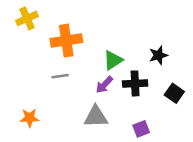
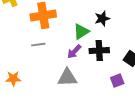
black star: (158, 55) -> (102, 19), moved
purple square: (141, 129) -> (117, 81), moved

